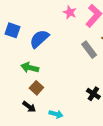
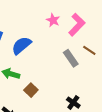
brown square: (36, 88) -> (31, 90), moved

